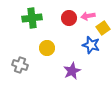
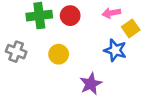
red circle: (69, 18) -> (70, 16), moved
gray cross: (20, 65) -> (16, 52), moved

